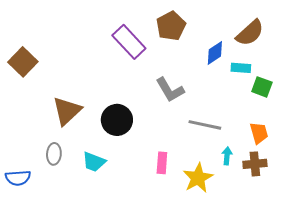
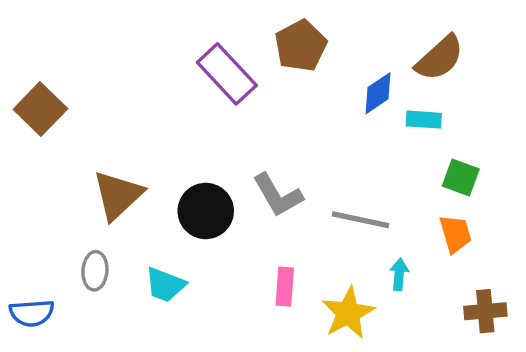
green square: (262, 87) -> (461, 178), moved
gray L-shape: (170, 90) -> (278, 195), moved
brown cross: (255, 164) -> (485, 311), moved

